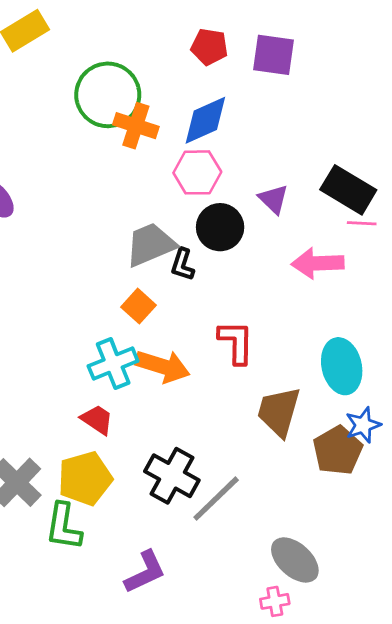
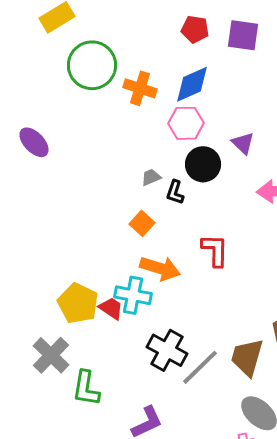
green circle: (108, 95) -> (92, 65), moved
gray trapezoid: (151, 245) -> (151, 177), size x0.5
cyan cross: (113, 364) -> (133, 295), moved, turned 33
brown trapezoid: (279, 412) -> (247, 357), moved
yellow pentagon: (85, 478) -> (78, 303), moved, turned -30

